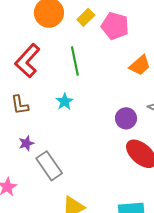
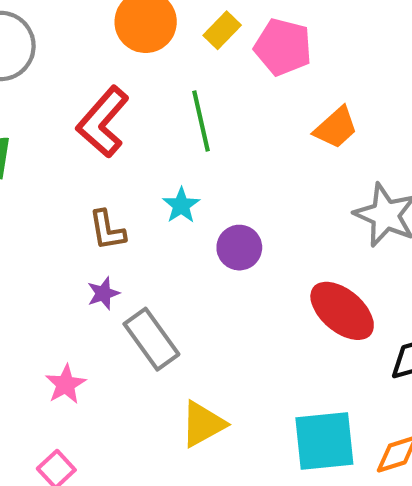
brown L-shape: (20, 105) -> (107, 230), moved
purple circle: (126, 118) -> (239, 248), moved

